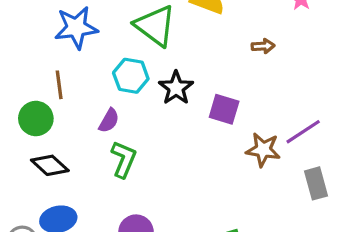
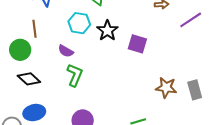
purple semicircle: (109, 121) -> (66, 51), turned 91
purple line: (303, 132) -> (191, 20), moved
brown star: (263, 150) -> (166, 88), moved

